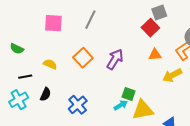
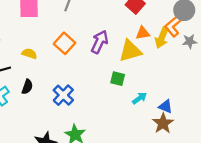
yellow arrow: (172, 75) -> (162, 38), moved, turned -36
cyan arrow: (121, 105) -> (139, 98), moved
yellow triangle: (143, 110) -> (130, 51), moved

